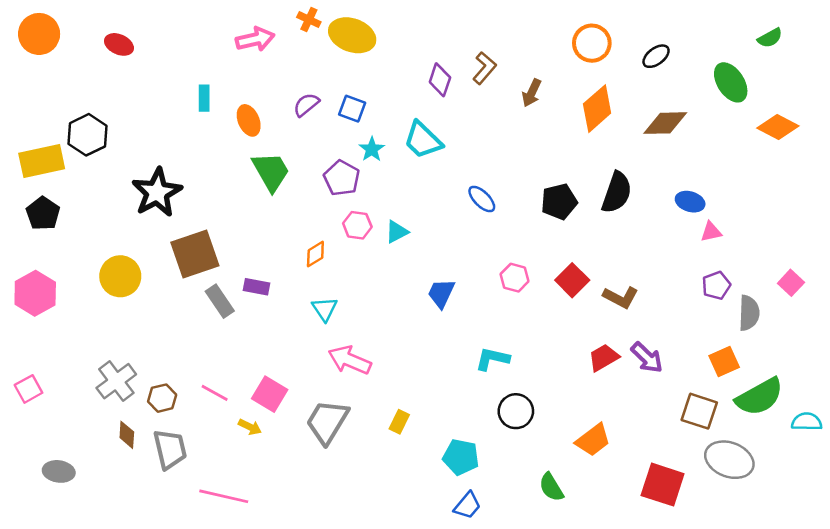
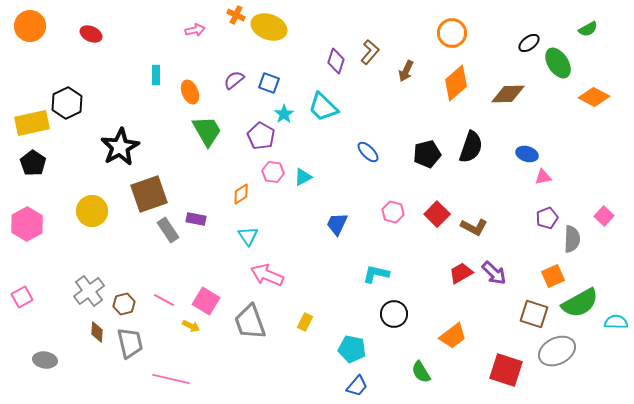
pink arrow: (255, 39) -> (195, 30), size x0.7
black ellipse: (656, 56) -> (529, 43), moved
gray trapezoid: (327, 422) -> (250, 322), turned -51
gray ellipse: (729, 460) -> (557, 351), turned -48

